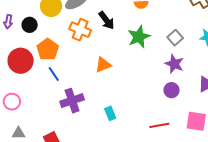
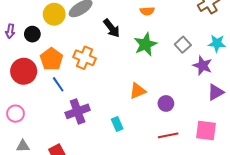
orange cross: (80, 30) -> (85, 58), moved
purple star: (174, 64) -> (203, 66), moved
orange triangle: (103, 65) -> (138, 91), moved
purple circle: (172, 90) -> (166, 103), moved

